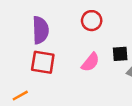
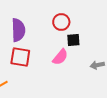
black square: (120, 54) -> (73, 40), moved

